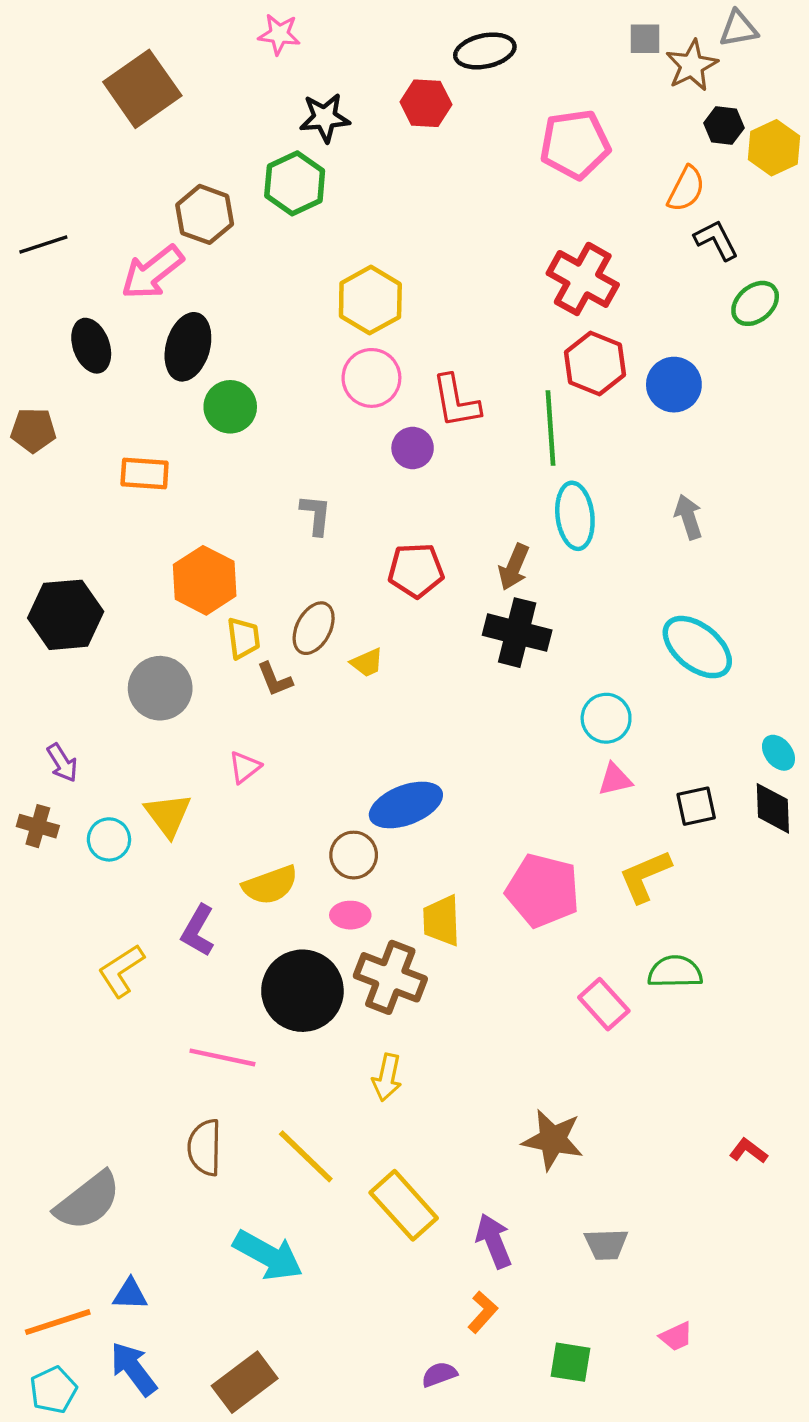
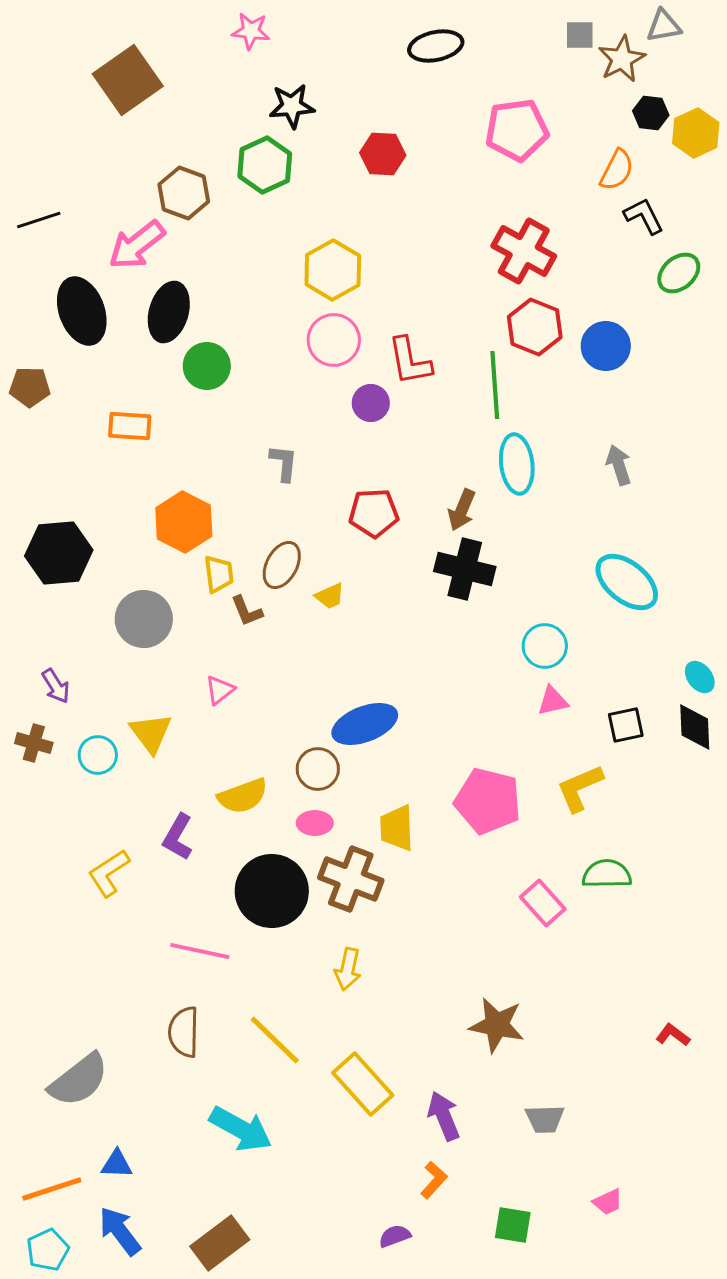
red hexagon: (426, 103) -> (383, 154), moved
black ellipse: (91, 346) -> (82, 311), size x1.4

